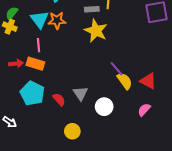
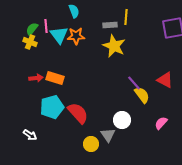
pink line: (38, 45) -> (46, 26), moved
red triangle: (148, 81) -> (165, 80), moved
cyan pentagon: (32, 93) -> (52, 107), turned 30
gray triangle: (81, 93) -> (108, 135), moved
red semicircle: (59, 99) -> (78, 113), size x1.6

